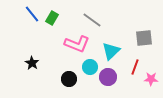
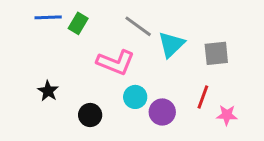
blue line: (32, 14) -> (48, 17), turned -54
cyan triangle: (111, 51) -> (171, 44), moved
black circle: (69, 79) -> (90, 115), moved

